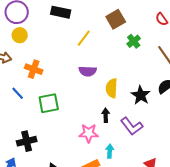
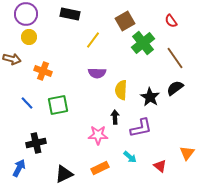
green cross: (134, 41) -> (143, 43), size x1.6
blue line: (18, 93) -> (27, 103), moved
purple L-shape: (132, 126) -> (141, 128), turned -65
cyan arrow: (110, 151) -> (130, 157), moved, turned 128

